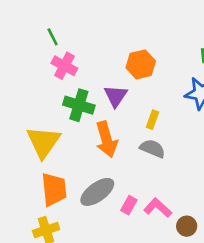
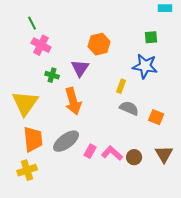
green cross: (79, 105) -> (52, 75), size x0.6
yellow rectangle: (152, 120) -> (121, 86), moved
gray semicircle: (152, 149) -> (129, 108), moved
brown circle: (187, 226) -> (134, 157), moved

